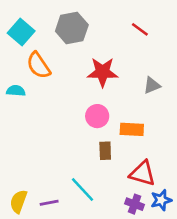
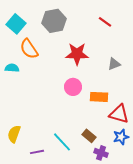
brown rectangle: (105, 151) -> (89, 136), moved, turned -48
red triangle: (143, 173) -> (119, 114), moved
blue star: (161, 200) -> (121, 137), moved
yellow semicircle: (18, 201) -> (14, 134), moved

